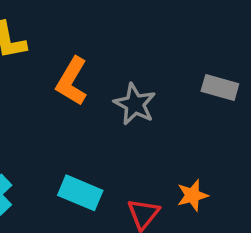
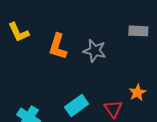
cyan rectangle: (80, 193) -> (77, 106), turned -45

